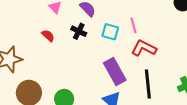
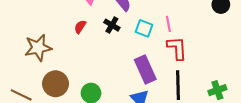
red semicircle: (48, 36) -> (80, 27), turned -104
red L-shape: (144, 48) -> (177, 48), turned 55

